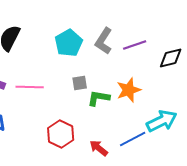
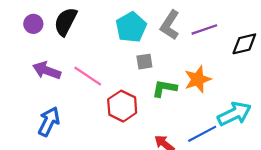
gray square: (80, 83) -> (144, 62), moved
pink line: (30, 87) -> (88, 76), turned 32
red hexagon: (61, 134) -> (122, 106), moved

